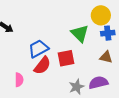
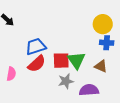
green triangle: (80, 34) -> (76, 60), moved
gray star: (77, 87) -> (66, 81), moved

